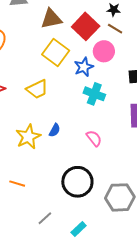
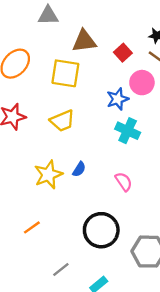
red square: (86, 26) -> (123, 53), size x0.6
yellow square: (56, 52) -> (65, 73), moved, turned -32
orange line: (17, 184) -> (32, 227), turned -56

